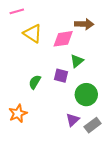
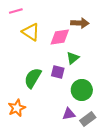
green semicircle: (35, 82) -> (33, 78), size x1.5
purple triangle: (73, 120) -> (69, 114), turned 32

